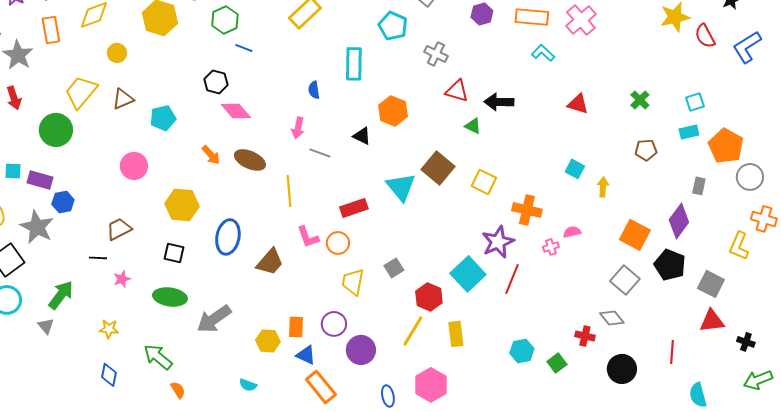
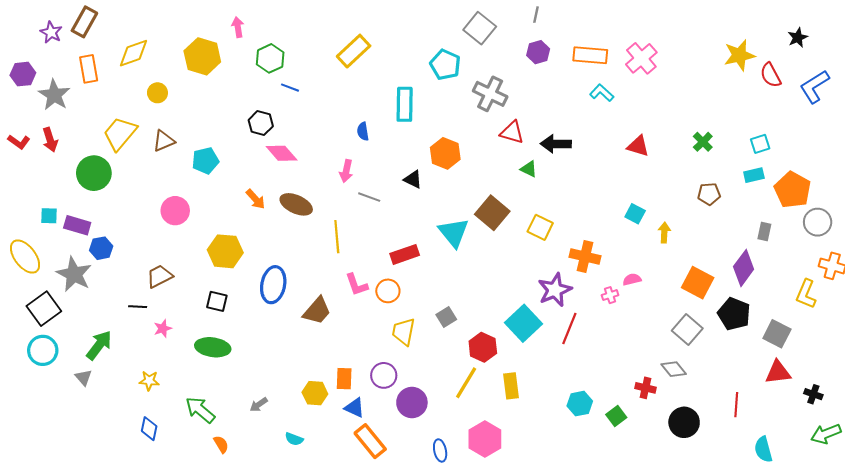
gray cross: (436, 54) -> (490, 94), size x1.4
gray arrow: (214, 319) -> (259, 405), moved, size x0.5

